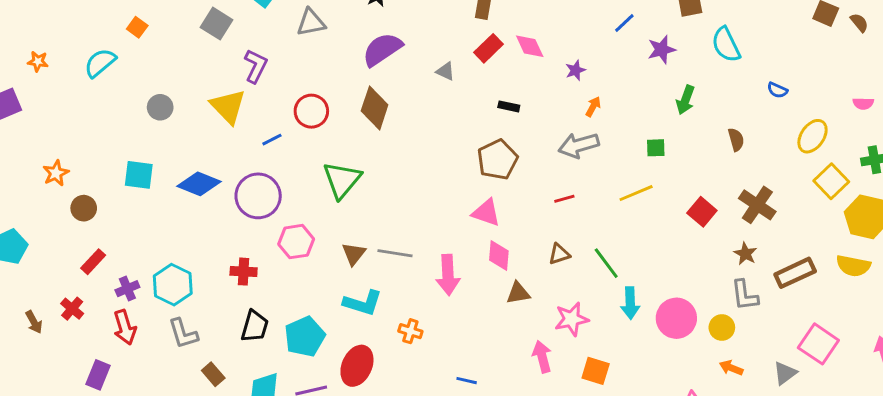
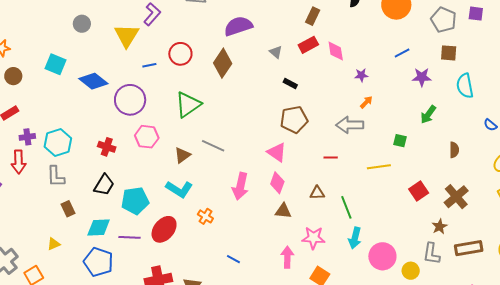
black rectangle: (509, 106) -> (290, 84), moved
gray line: (395, 253) -> (213, 146), moved

